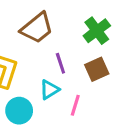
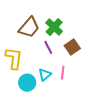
green cross: (97, 31) -> (54, 27), moved
cyan triangle: (49, 90) -> (45, 75), moved

